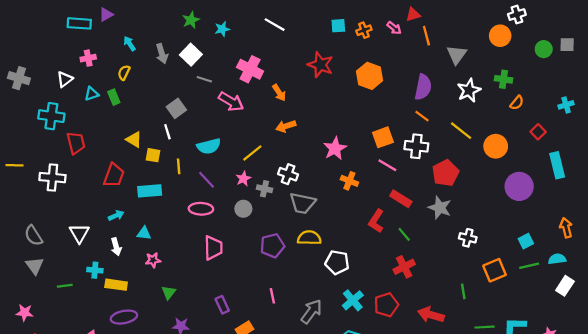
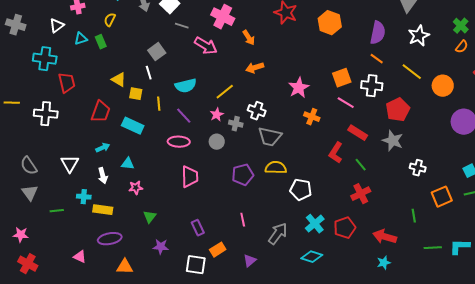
green cross: (503, 79) -> (461, 26), moved, turned 35
cyan rectangle: (150, 191) -> (133, 126), turned 30

